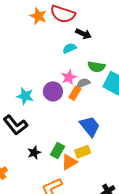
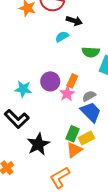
pink star: (69, 77) -> (67, 94), moved
gray semicircle: (83, 83) -> (89, 96), moved
green rectangle: (58, 150) -> (72, 134), moved
black star: (34, 153) -> (38, 144), size x1.6

